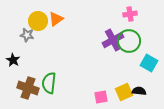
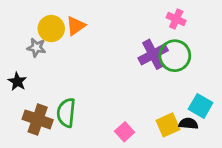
pink cross: (130, 14) -> (176, 19), turned 32
cyan square: (149, 63) -> (201, 106), moved
pink square: (101, 97) -> (125, 132), moved, turned -32

